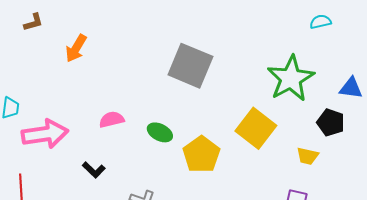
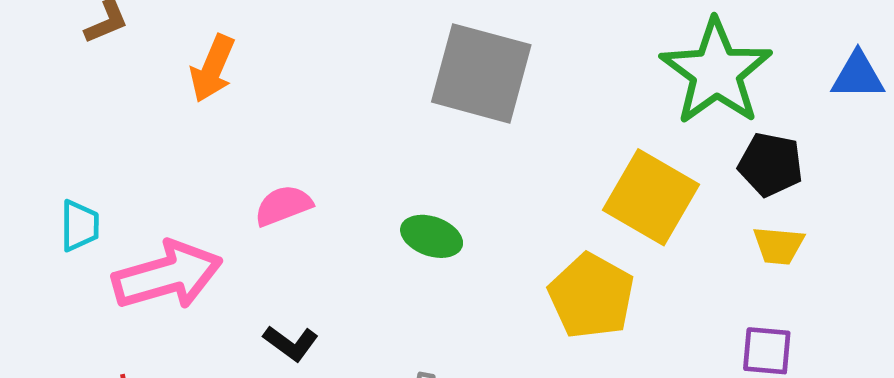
pink semicircle: (112, 119) -> (283, 206), moved
black pentagon: (331, 123) -> (771, 164), moved
yellow pentagon: (201, 154) -> (591, 296), moved

